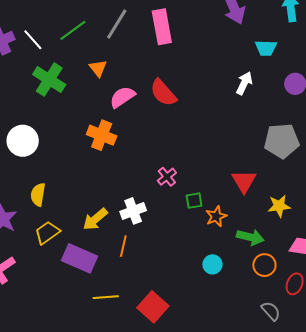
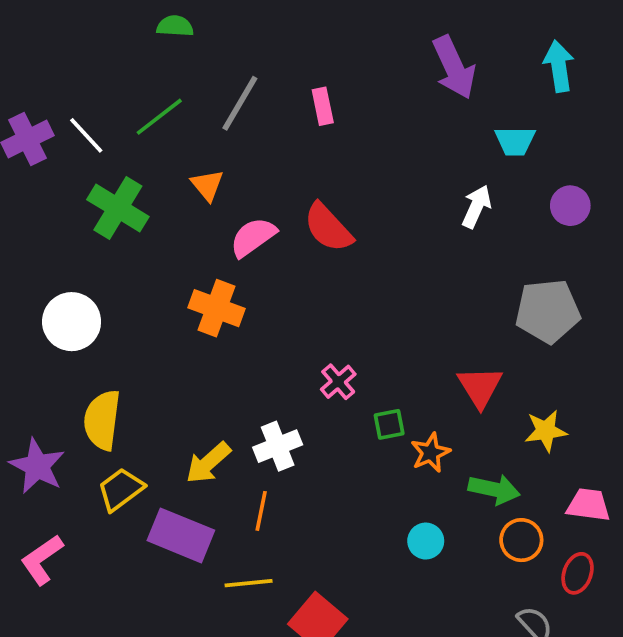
pink rectangle: (162, 27) -> (323, 106), size x0.6
yellow semicircle: (38, 195) -> (102, 420), size x1.4
yellow line: (106, 297) -> (249, 583), moved

